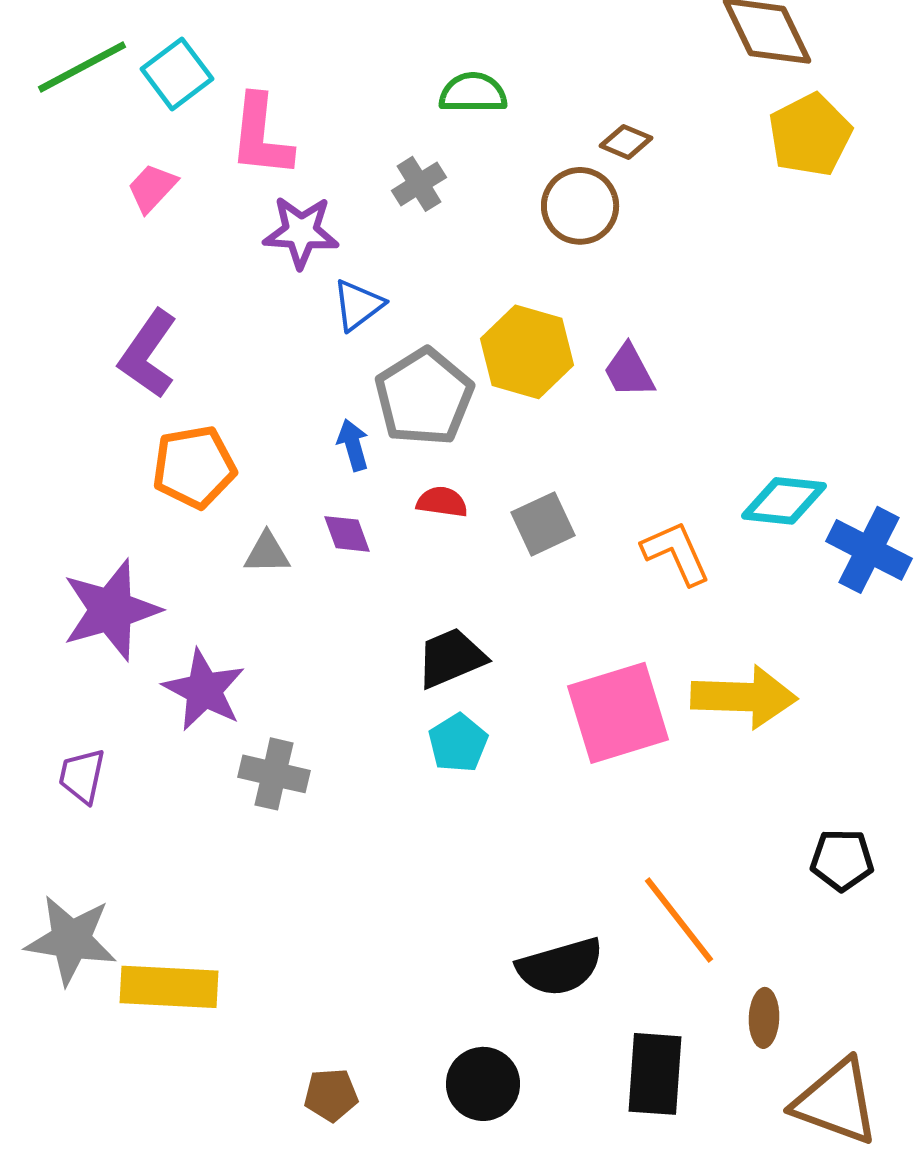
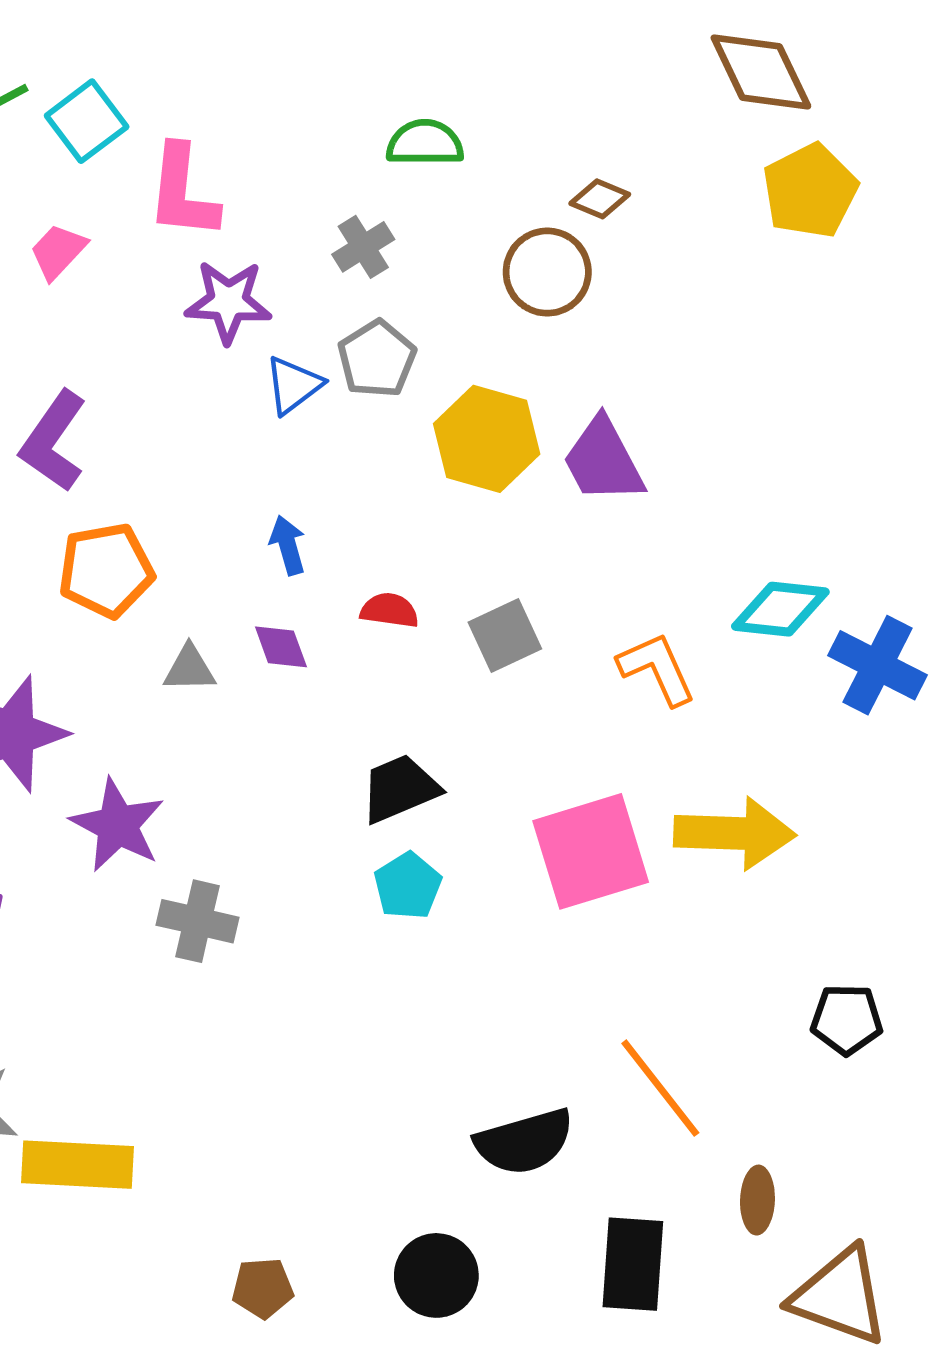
purple trapezoid: (629, 371) -> (603, 461), size x1.4
gray pentagon: (424, 397) -> (377, 359), moved, size x0.7

